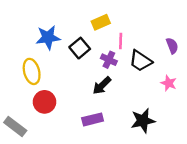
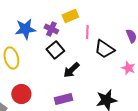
black square: (80, 48) -> (55, 50), moved
purple cross: (109, 60) -> (51, 29), moved
red circle: (45, 102) -> (21, 94), moved

